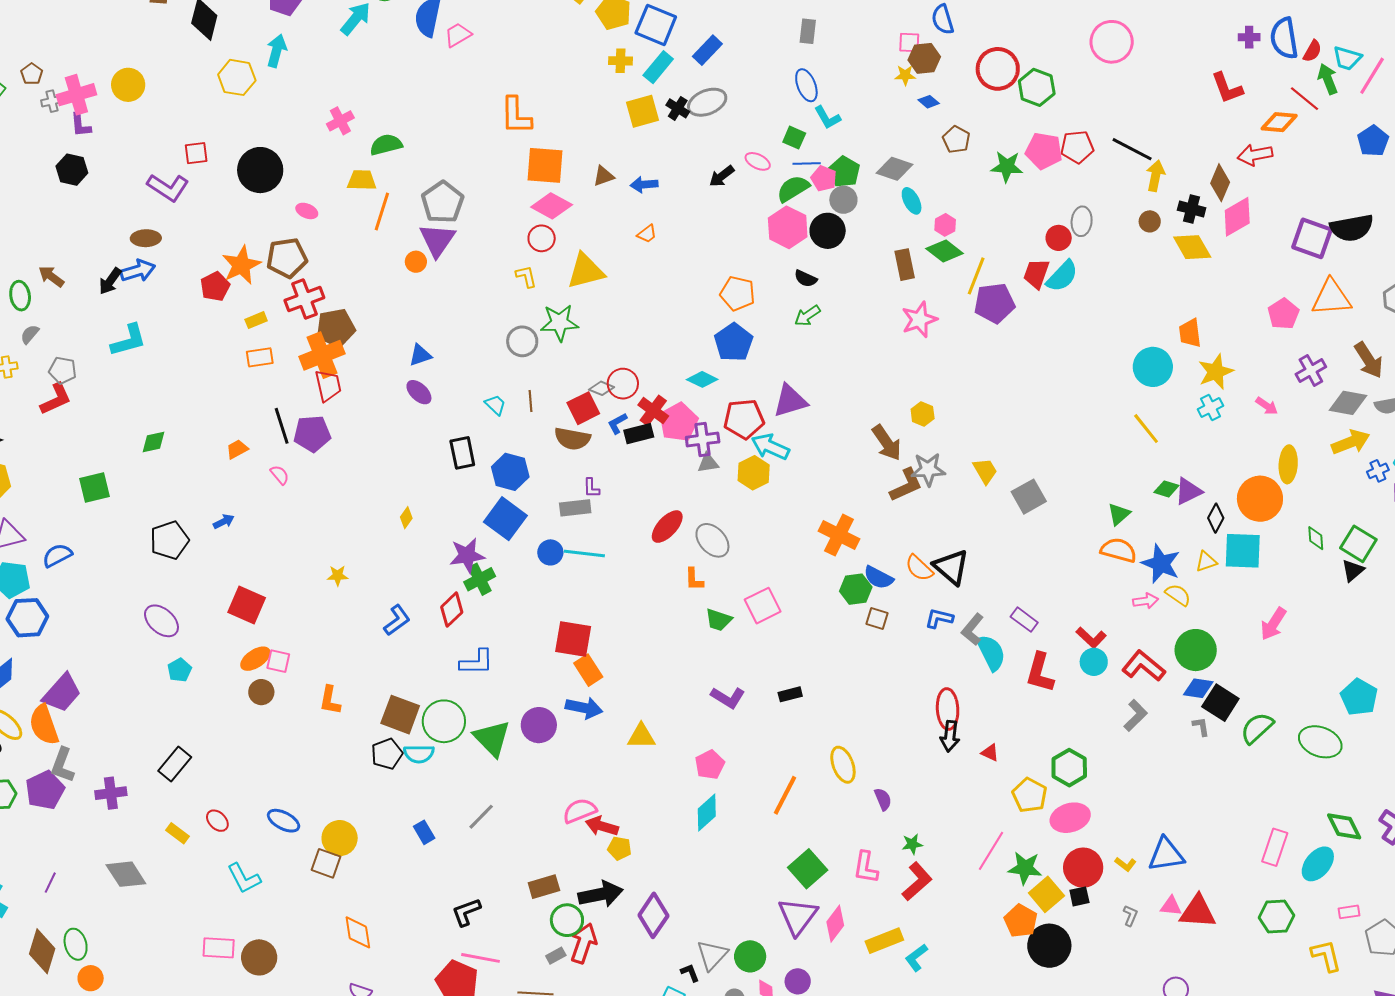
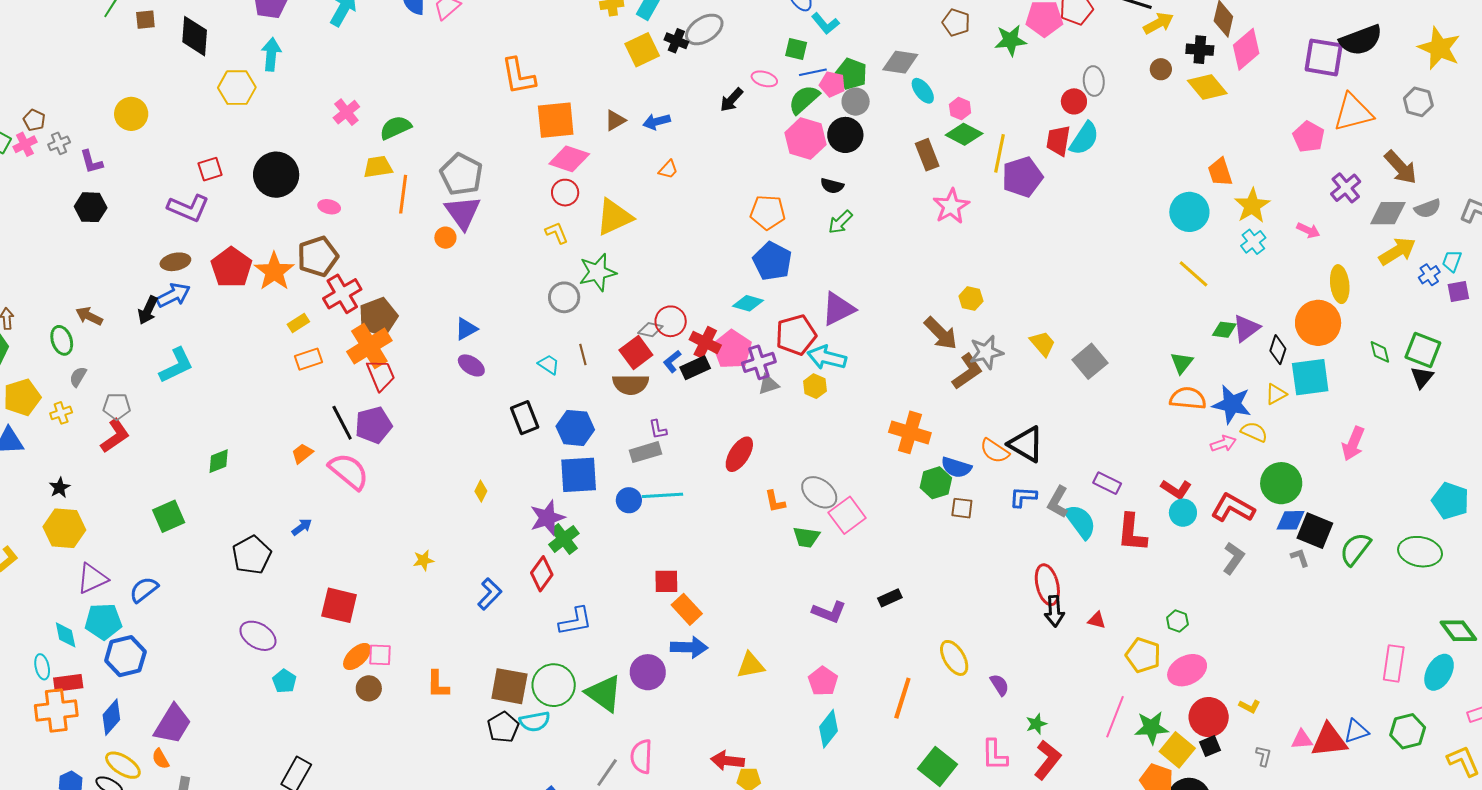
pink cross: (76, 95) -> (25, 144), moved, size x0.6
yellow arrow: (1156, 176) -> (1159, 23), turned 60
red pentagon: (215, 286) -> (231, 267), moved, size x1.4
yellow hexagon: (754, 473) -> (815, 386), size x0.7
pink semicircle: (280, 475) -> (349, 471), size x2.0
blue square: (505, 519) -> (579, 475), turned -30
gray ellipse: (712, 540) -> (819, 492), moved
red square: (573, 639) -> (666, 581), size x0.7
orange semicircle: (44, 725) -> (160, 759), size x0.5
green hexagon: (1069, 768) -> (1177, 621), size x0.6
pink semicircle: (580, 811) -> (641, 757), moved, turned -56
blue triangle: (1166, 855) -> (1356, 731), moved, size x0.7

